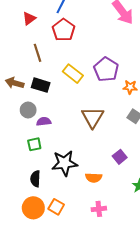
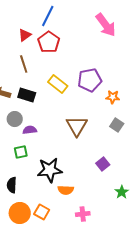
red triangle: (29, 18) -> (25, 35), moved
purple pentagon: (106, 69) -> (90, 80), turned 30
orange semicircle: (94, 178) -> (66, 190), moved
black semicircle: (35, 179) -> (12, 185), moved

